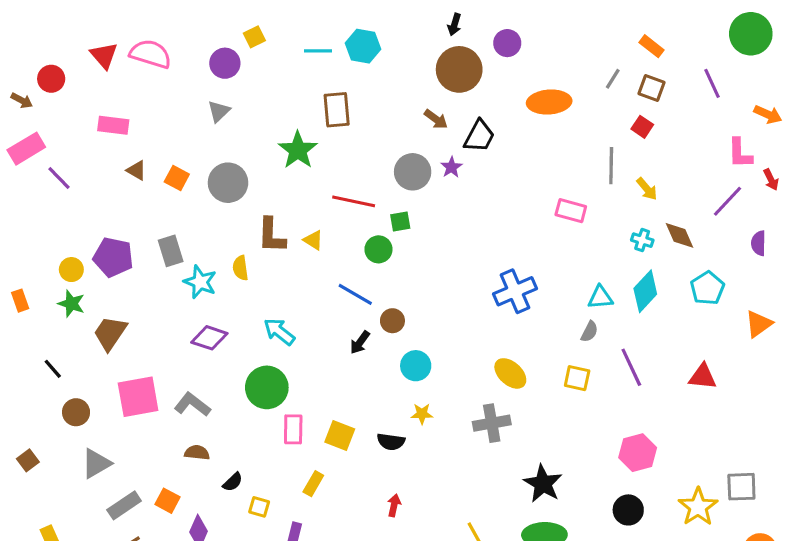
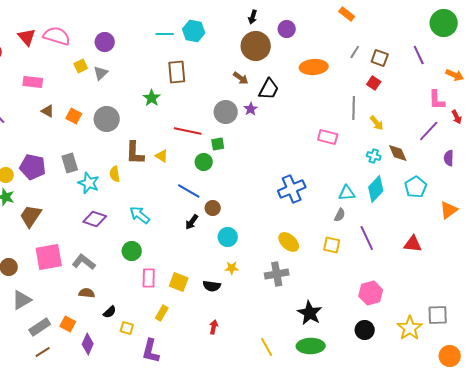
yellow square: (254, 37) -> (81, 66), moved
orange rectangle: (651, 46) -> (347, 14), moved
green star: (298, 150) -> (152, 98), size x0.7
green circle: (267, 387) -> (132, 251), size x0.7

